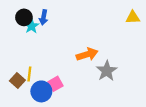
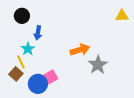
blue arrow: (44, 17) -> (38, 33), moved
cyan star: (32, 26) -> (28, 49), moved
yellow line: (29, 74) -> (21, 62), moved, turned -32

